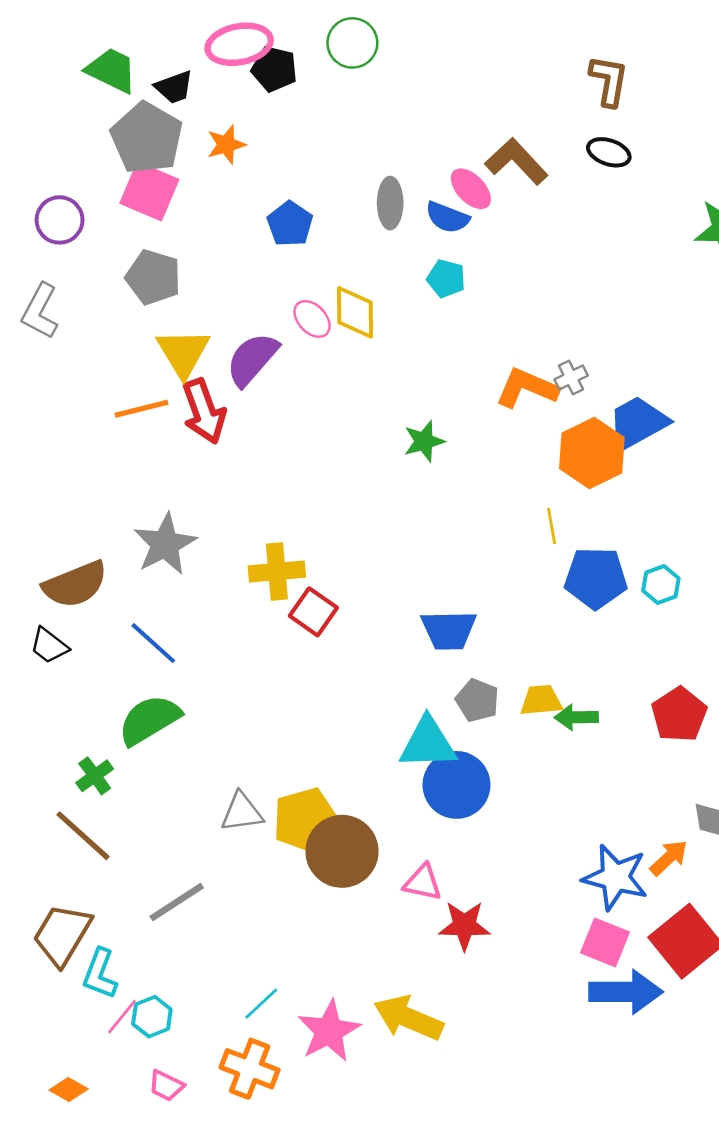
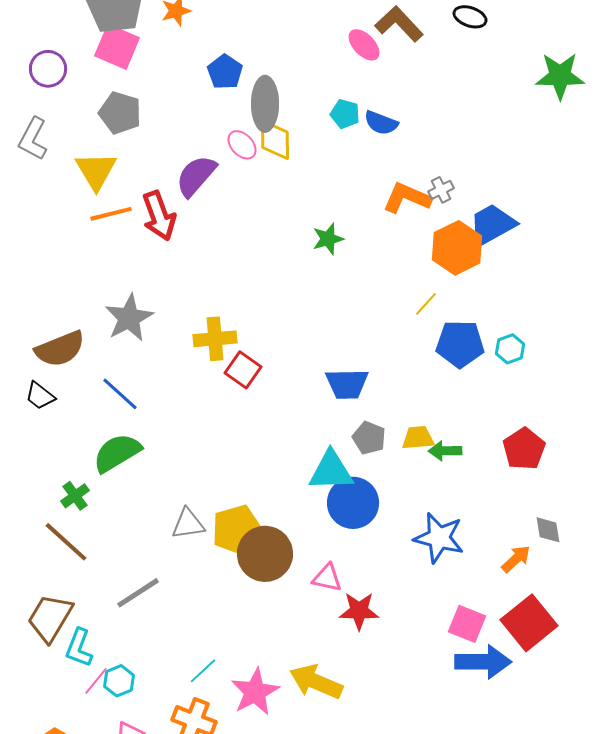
gray ellipse: (390, 203) -> (265, 104), moved, size x1.4
blue semicircle: (447, 217) -> (381, 123), moved
yellow triangle: (183, 353) -> (96, 171), moved
yellow line: (552, 526) -> (426, 304), turned 52
blue star: (615, 877) -> (439, 538), moved

